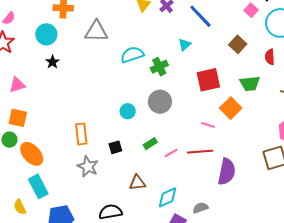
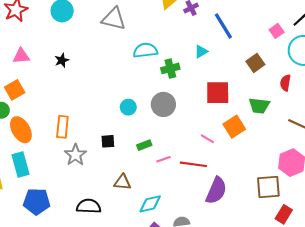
black star: (53, 62) -> (62, 60), moved
orange square: (18, 118) -> (15, 90), turned 36
orange rectangle: (81, 134) -> (62, 127), moved

